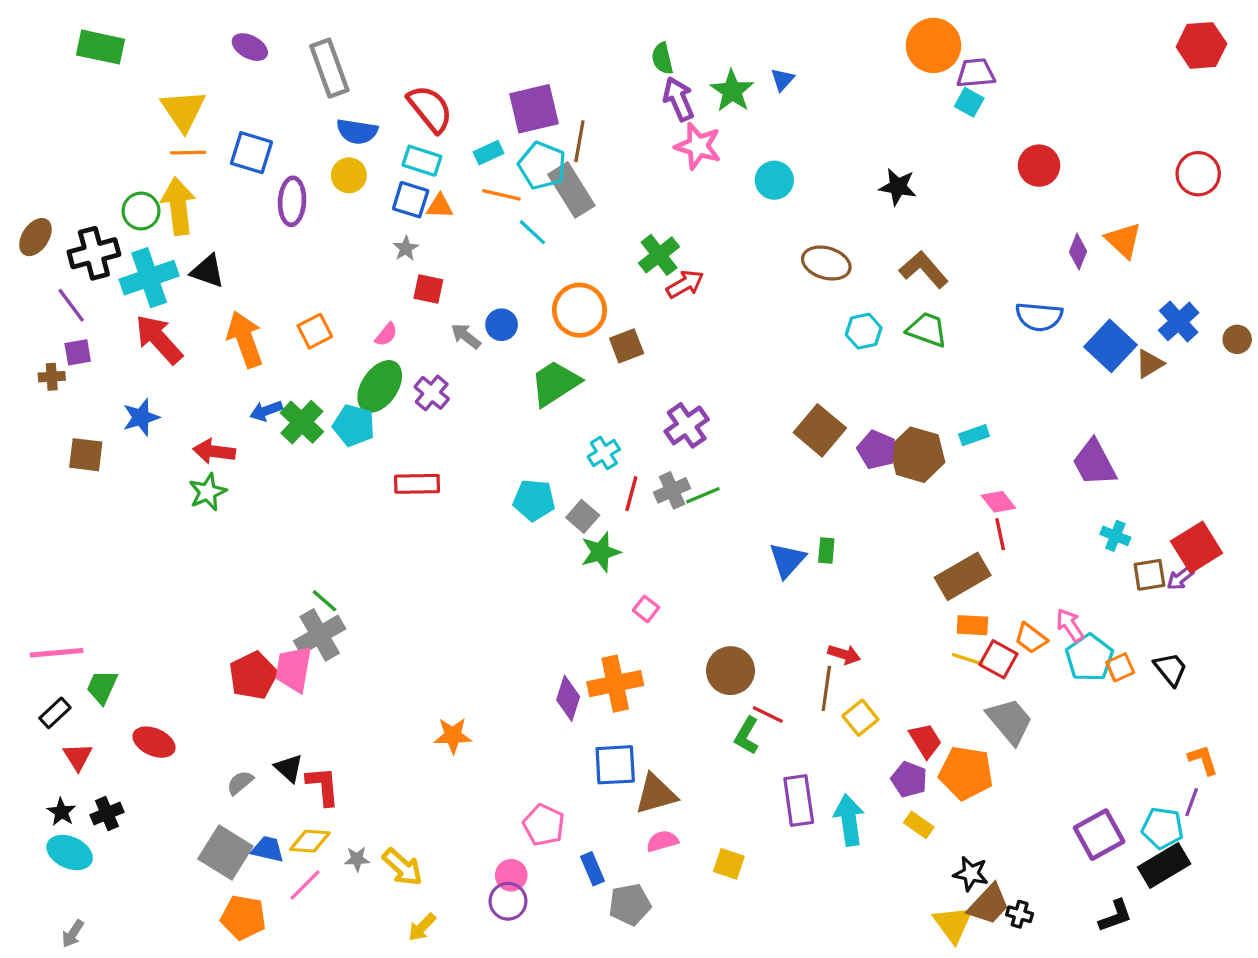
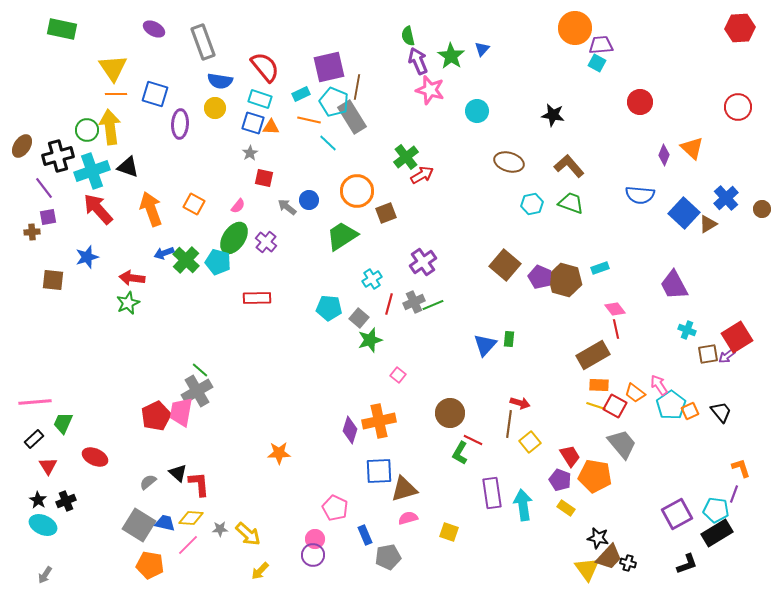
orange square: (315, 331) -> (194, 204), turned -35

